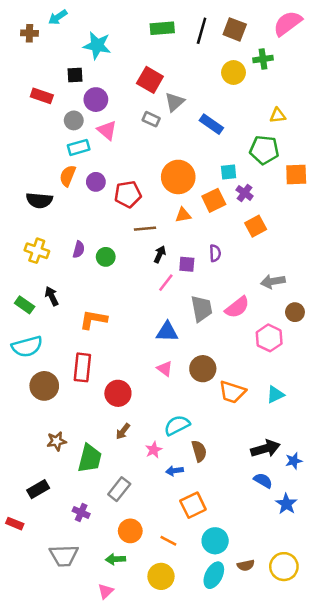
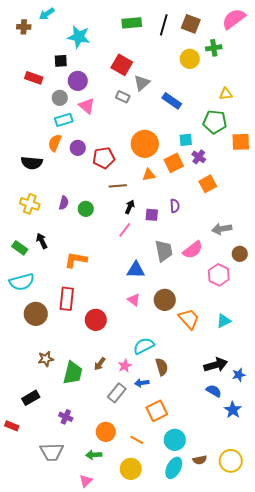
pink line: (166, 283) -> (125, 230), moved
orange trapezoid: (232, 392) -> (189, 319), turned -150
brown arrow: (123, 431) -> (100, 364), moved
gray rectangle: (119, 489) -> (117, 393), moved

